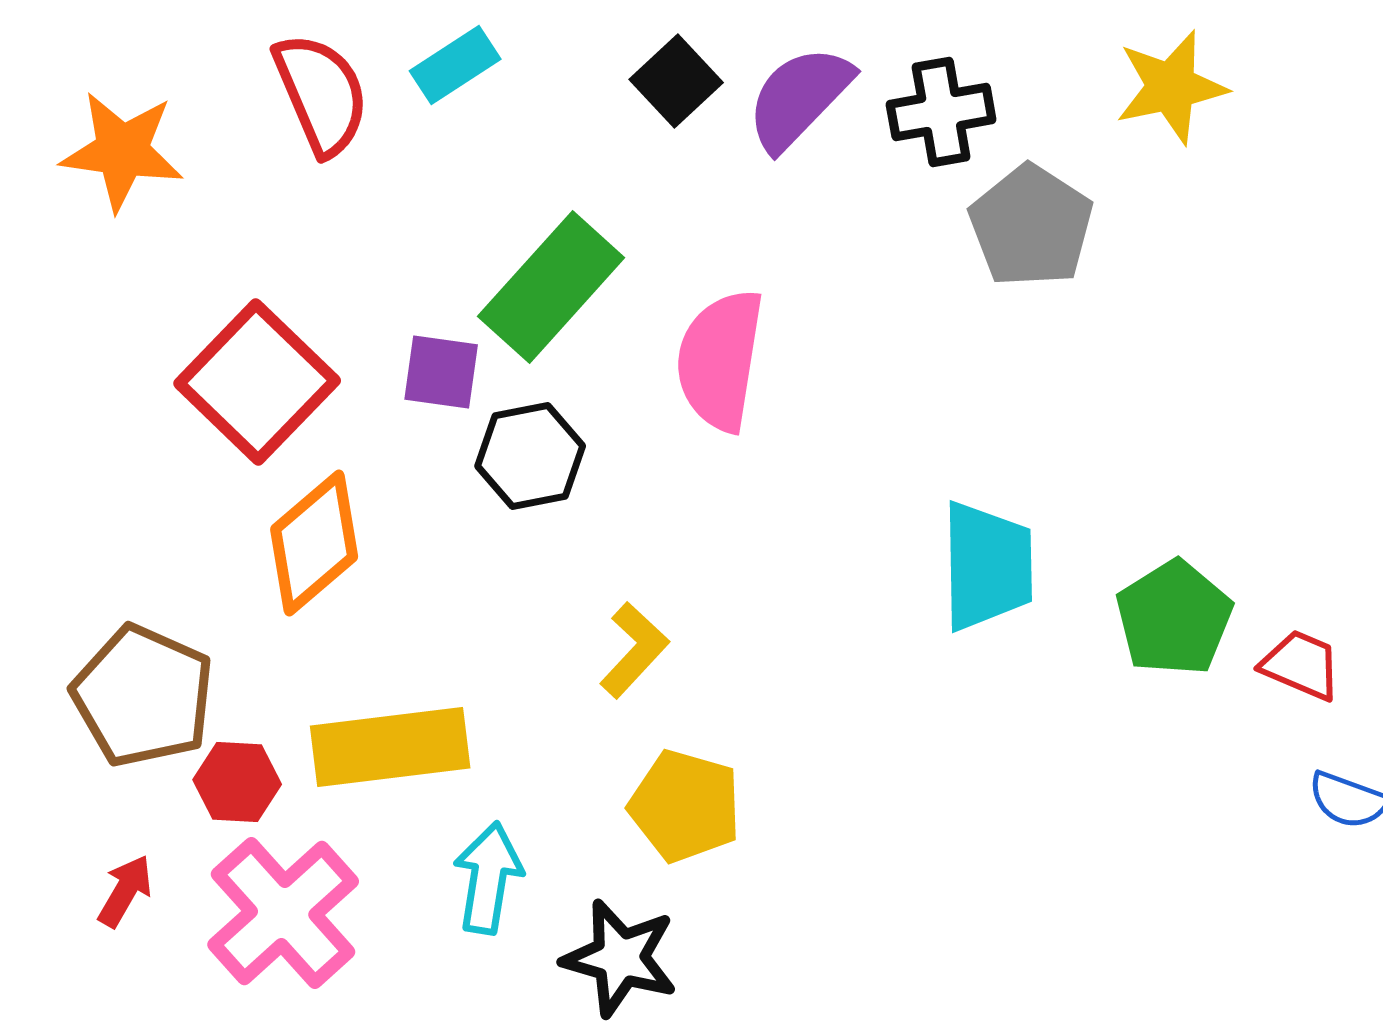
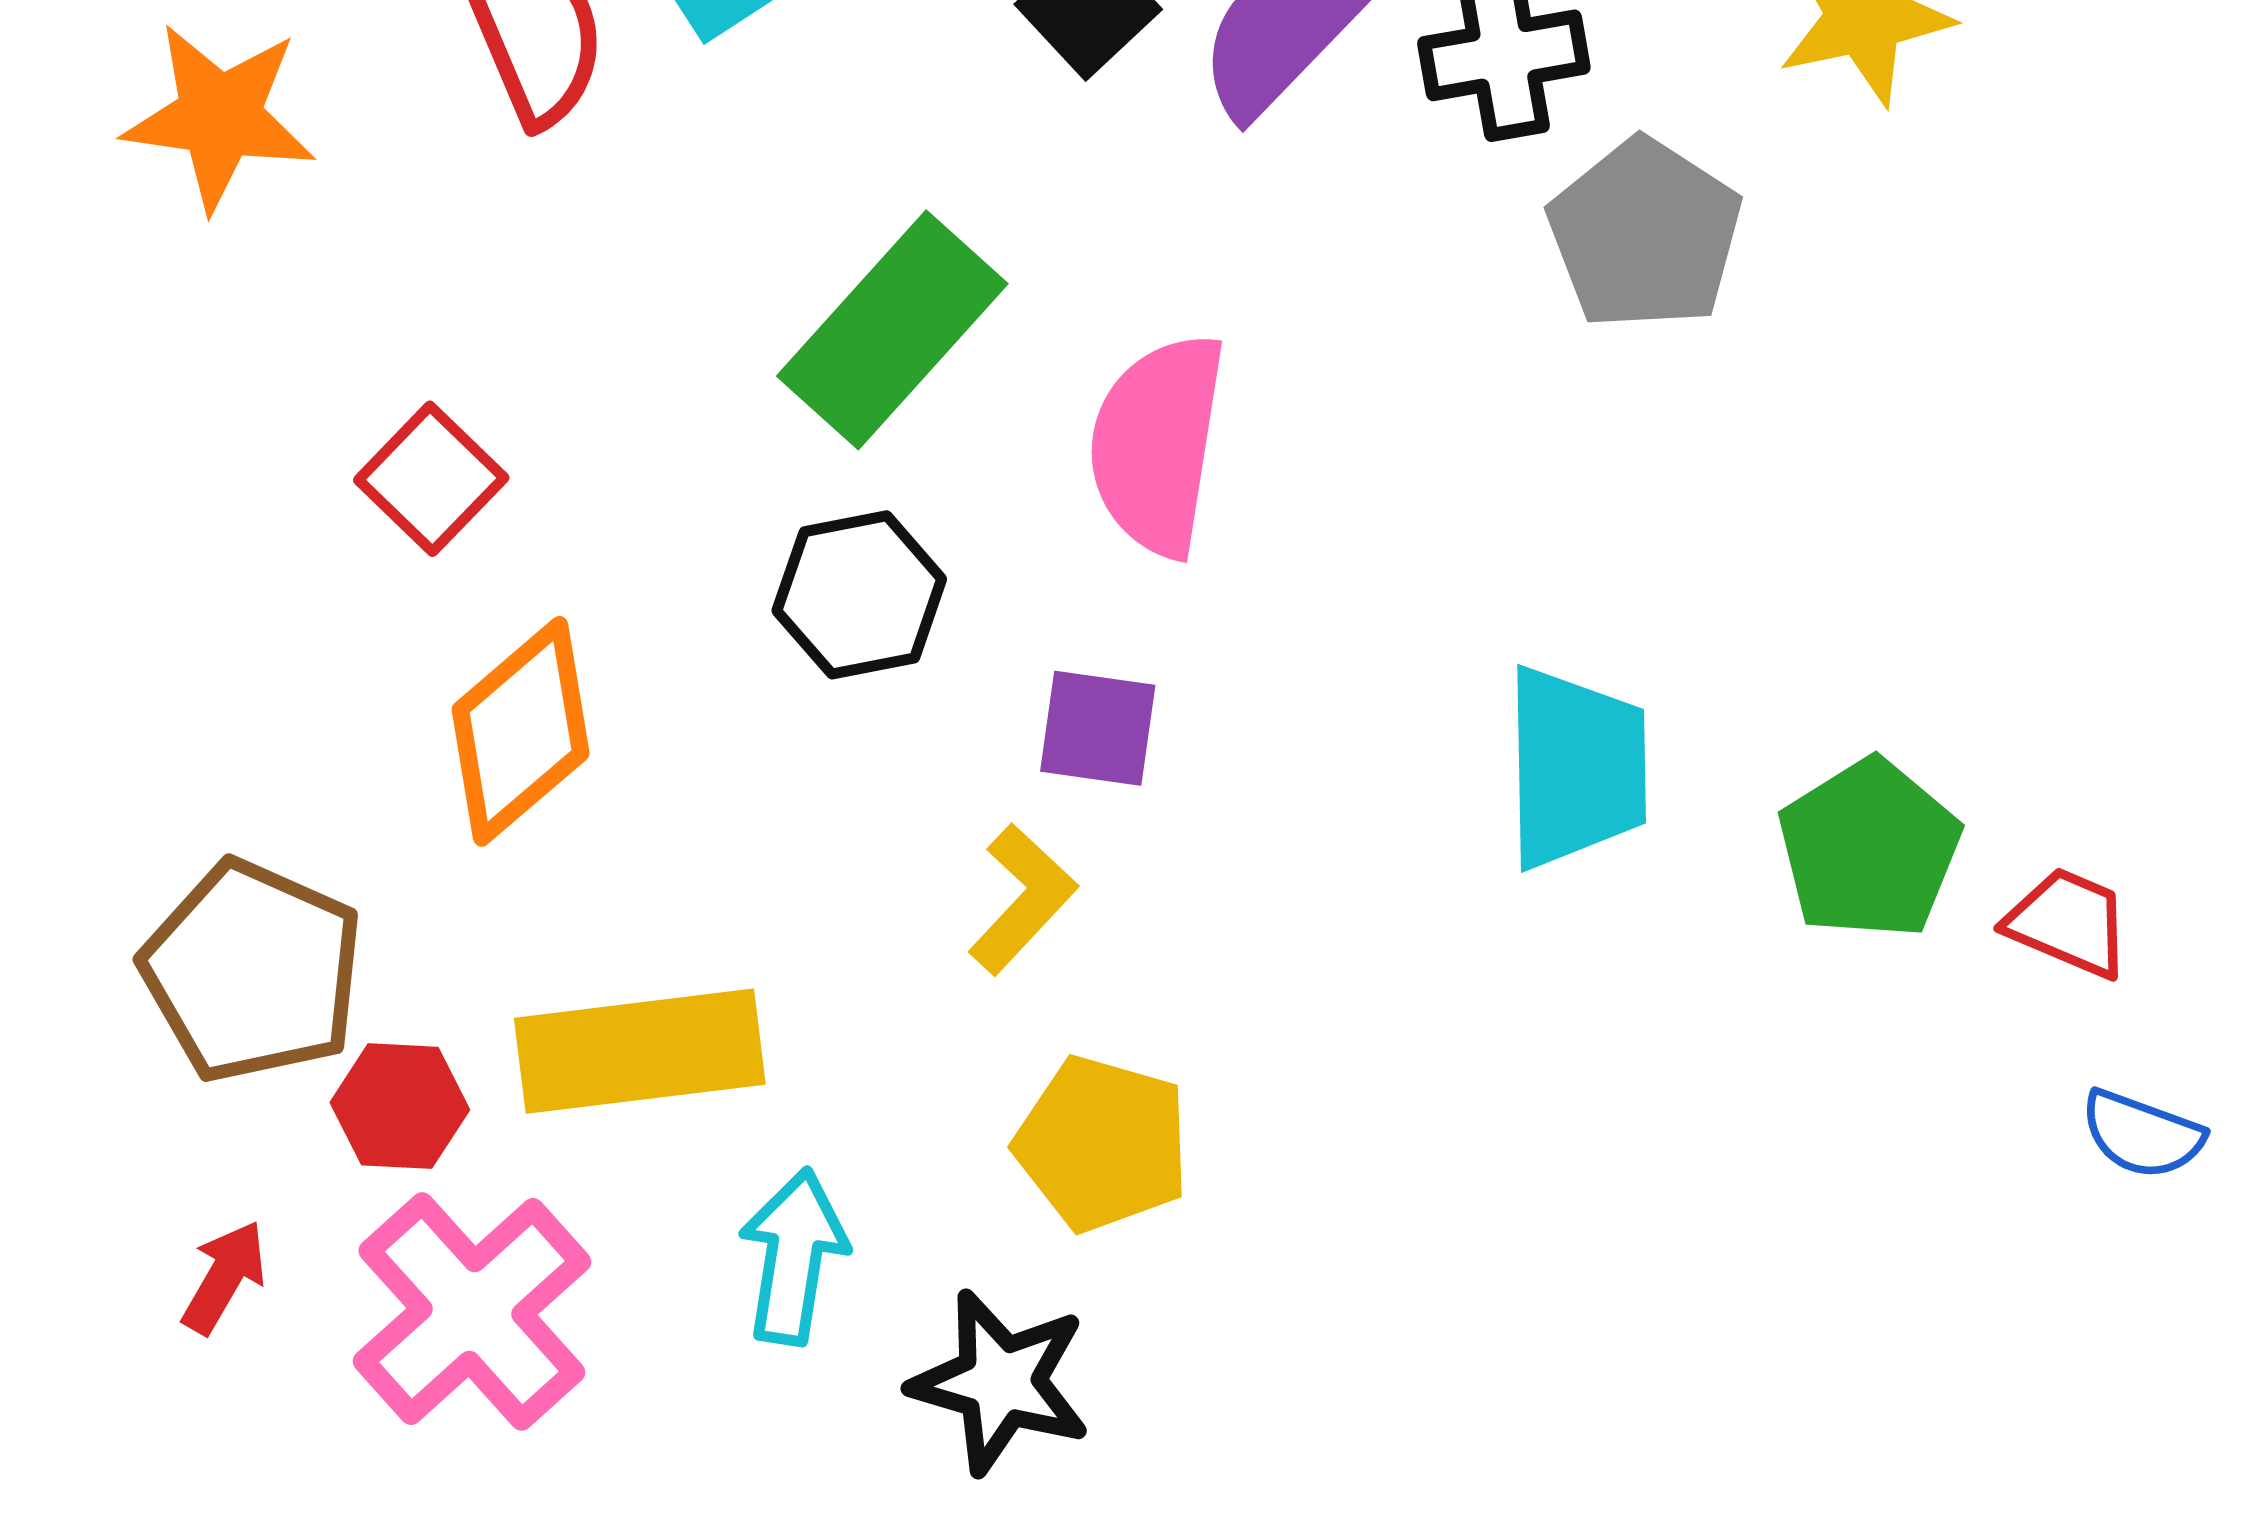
purple square: (441, 372) -> (1098, 728), moved
red square: (257, 382) -> (431, 479), size x0.6

